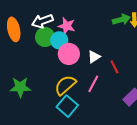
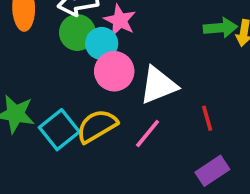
white triangle: (94, 57) -> (158, 85), size x1.6
red line: (114, 67) -> (207, 118), moved
cyan square: (67, 106) -> (59, 130), moved

